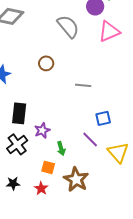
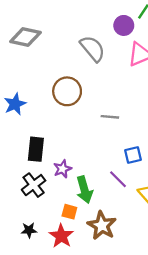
brown circle: (46, 63) -> (67, 91), size x1.6
green arrow: (61, 148) -> (84, 190), size x1.6
red star: (41, 188) -> (61, 236), size x1.5

